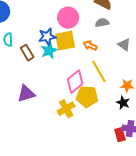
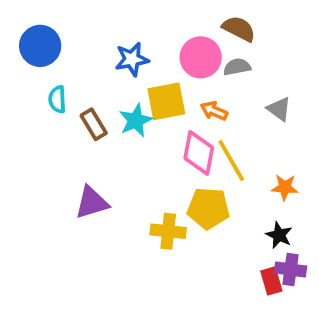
pink circle: (68, 18) -> (201, 57), moved
blue star: (47, 37) -> (132, 59), moved
pink diamond: (75, 82) -> (199, 153), moved, turned -40
black star: (123, 103) -> (279, 235), moved
yellow cross: (66, 109) -> (168, 231), turned 36

